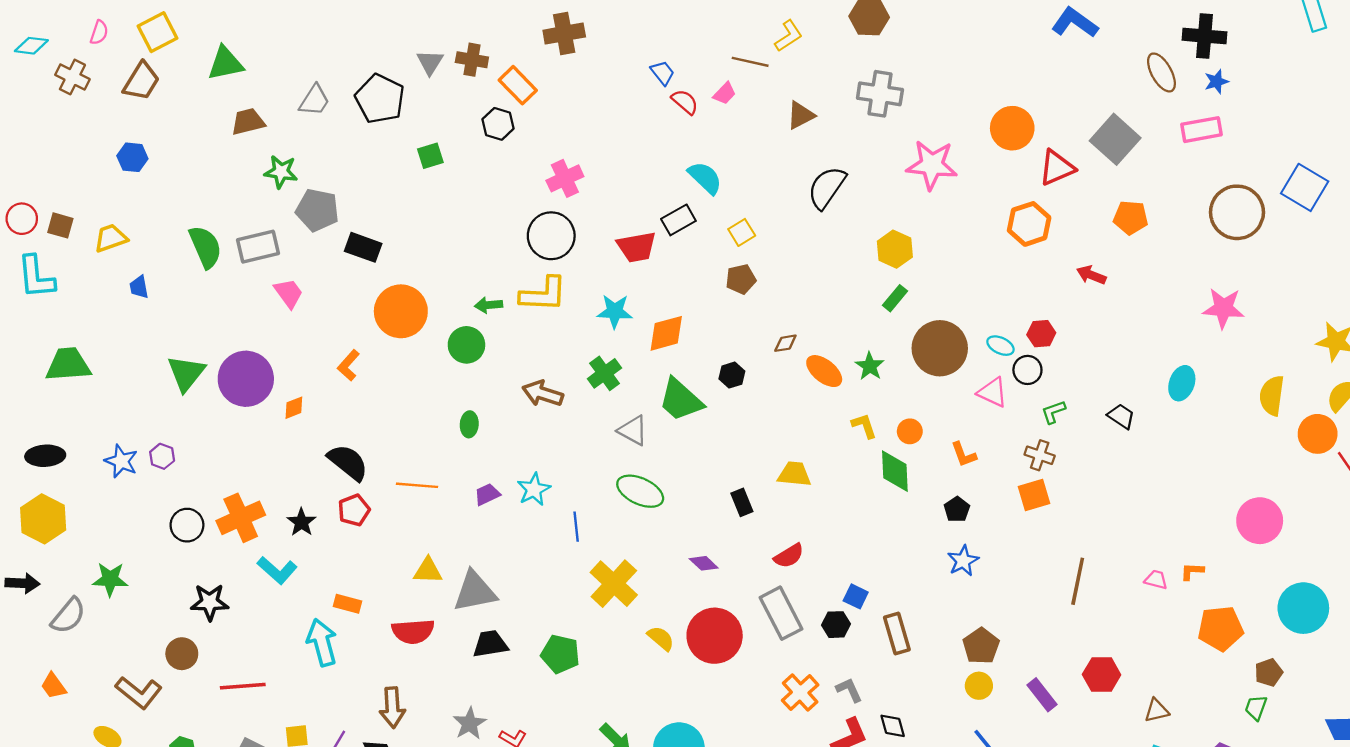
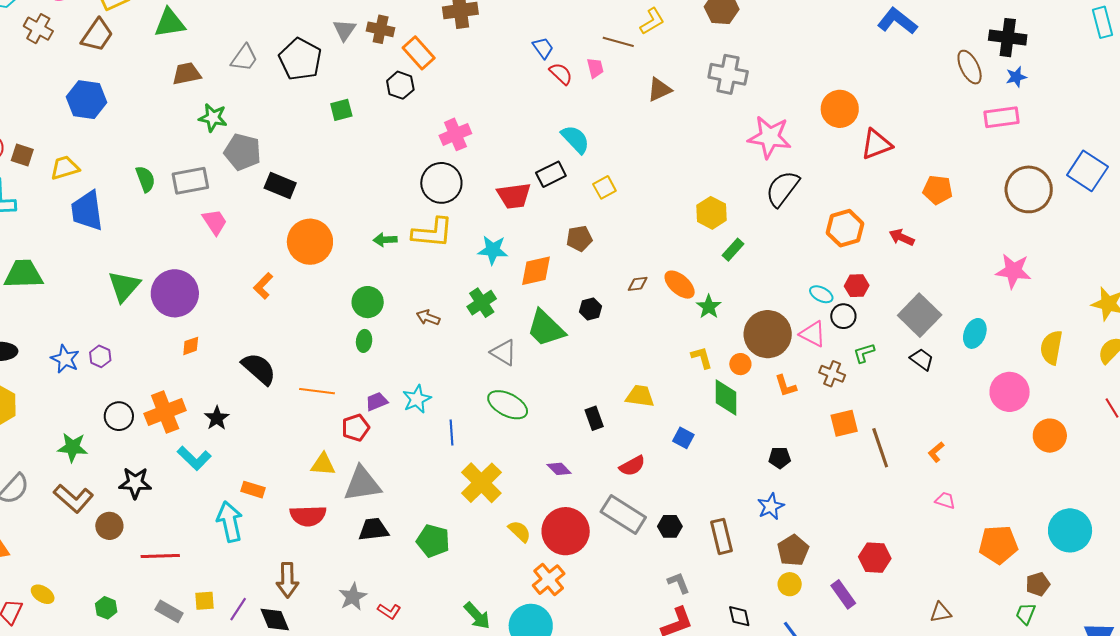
pink trapezoid: (725, 93) -> (595, 68), turned -60
gray square: (1115, 139) -> (920, 315), moved
blue hexagon: (132, 157) -> (87, 100), size x1.5
black semicircle: (827, 188) -> (782, 189), moved
orange hexagon: (1029, 224) -> (845, 228), moved
green semicircle: (205, 247) -> (145, 179), size x0.7
yellow hexagon: (895, 249) -> (711, 213), moved
brown pentagon: (741, 279) -> (579, 238), moved
blue trapezoid: (139, 287) -> (87, 211), size x2.0
green circle: (466, 345) -> (368, 302), moved
brown circle: (940, 348) -> (768, 334), moved
orange ellipse: (824, 371) -> (680, 285), moved
brown arrow: (543, 394) -> (428, 317), size x0.7
orange diamond: (294, 408) -> (191, 346), moved
orange circle: (1318, 434) -> (1050, 436), moved
brown cross: (1040, 455) -> (832, 374), moved
black pentagon: (957, 509) -> (780, 458), moved, turned 30
red pentagon: (354, 510) -> (356, 428), moved
pink circle: (1260, 521) -> (1010, 392), moved
blue star: (963, 561) -> (771, 506), moved
orange L-shape: (1192, 571) -> (936, 452), moved, turned -45
green star: (110, 579) -> (73, 447), moved
brown line: (1078, 581) -> (880, 448), moved, turned -33
blue square: (856, 596) -> (683, 438), moved
gray rectangle: (781, 613) -> (623, 514), turned -33
red hexagon: (1102, 675) -> (875, 558), moved
brown L-shape: (139, 692) -> (73, 498), moved
orange cross: (800, 693) -> (549, 580), moved
black diamond: (893, 726) -> (739, 616), moved

